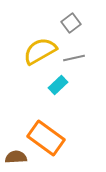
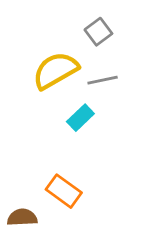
orange rectangle: (46, 138) -> (64, 191), size x0.7

